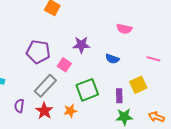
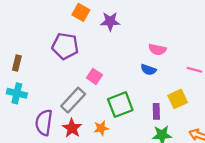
pink semicircle: (124, 29) -> (157, 49), moved
purple star: (81, 45) -> (110, 21), moved
purple pentagon: (38, 52) -> (65, 46), moved
purple semicircle: (19, 106) -> (44, 123), size x1.6

